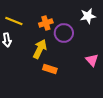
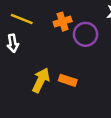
yellow arrow: (40, 49) -> (41, 80), moved

